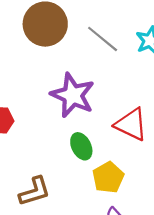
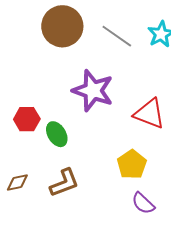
green ellipse: (81, 146) -> (57, 134), moved

